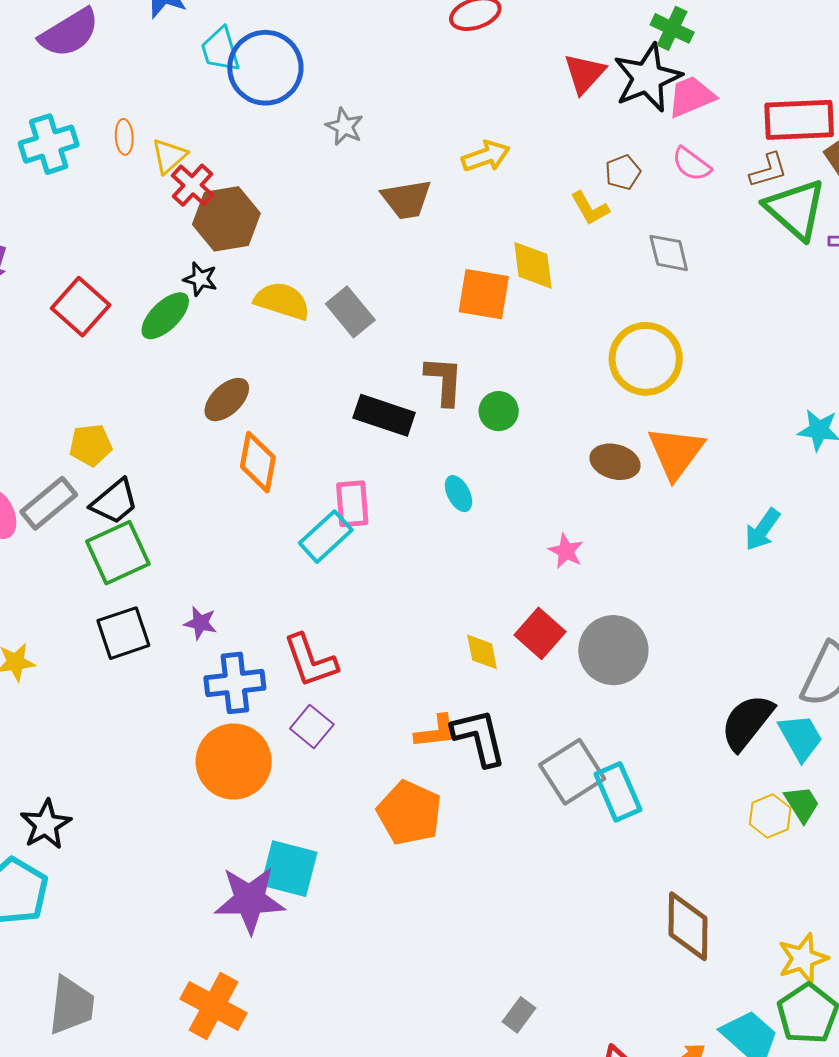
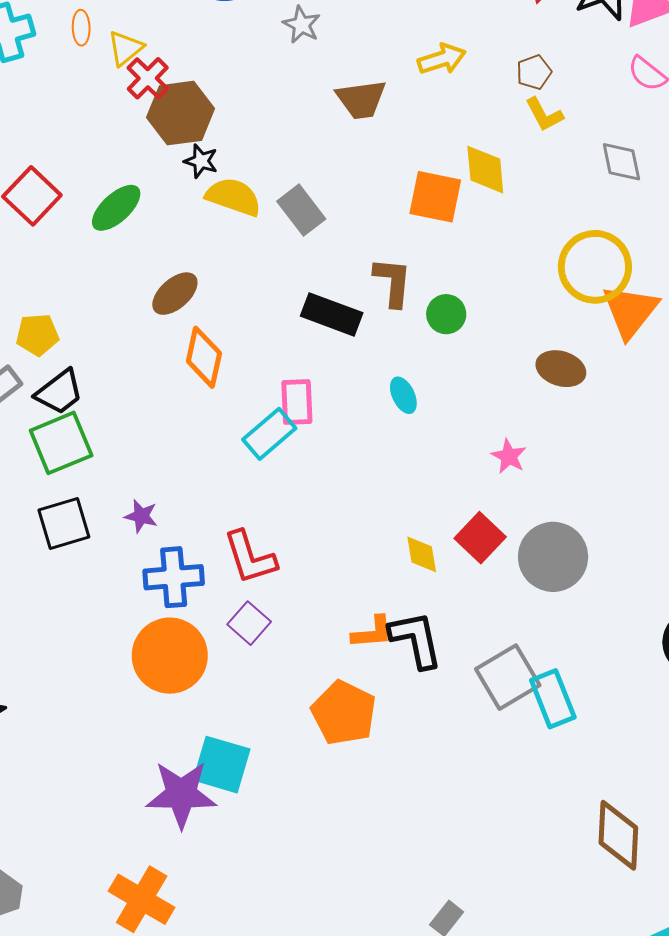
brown pentagon: (623, 172) -> (534, 72), moved
black star: (200, 279) -> (201, 161), moved
orange triangle: (676, 453) -> (630, 311), moved

